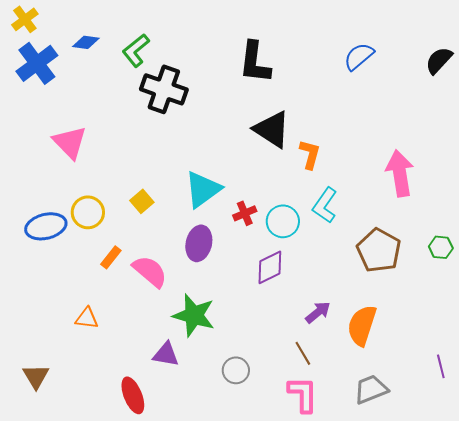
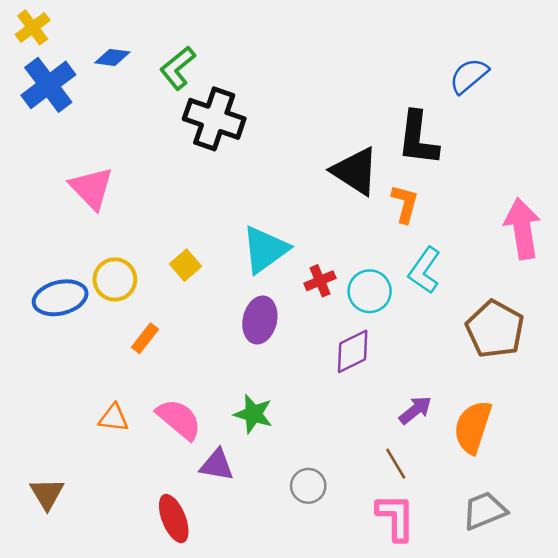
black L-shape: (255, 62) -> (418, 138), moved
pink semicircle: (150, 271) -> (179, 419), moved
green star: (194, 315) -> (253, 414), size x0.7

